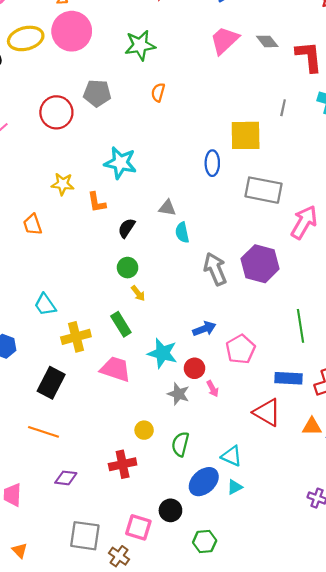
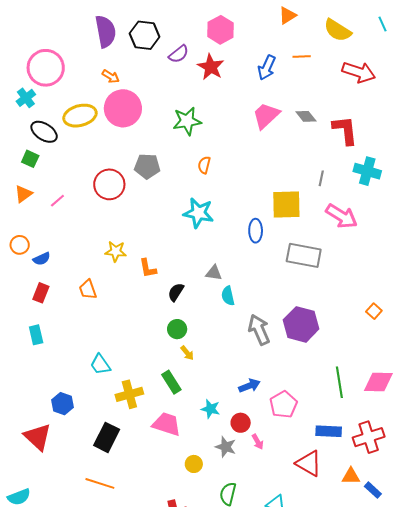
cyan star: (120, 163) -> (198, 213), moved
pink arrow: (304, 222) -> (341, 216), moved, turned 92
cyan star: (162, 353) -> (210, 409), size x0.7
yellow circle: (144, 430) -> (194, 464), moved

